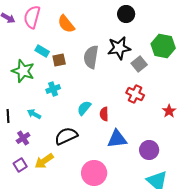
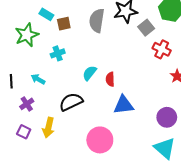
green star: (23, 71) -> (27, 35), turned 30
red cross: (135, 94) -> (162, 49), moved
purple circle: (149, 150) -> (167, 117), moved
yellow arrow: (44, 161) -> (48, 128), turned -42
purple square: (20, 165) -> (24, 132), turned -32

